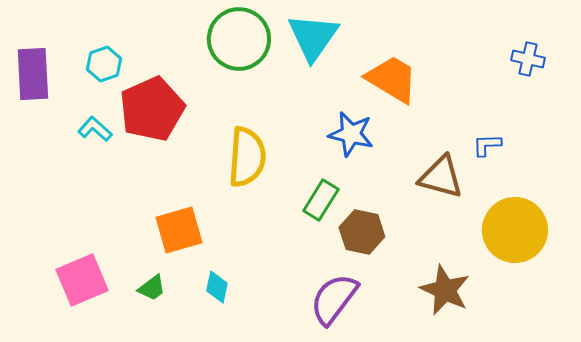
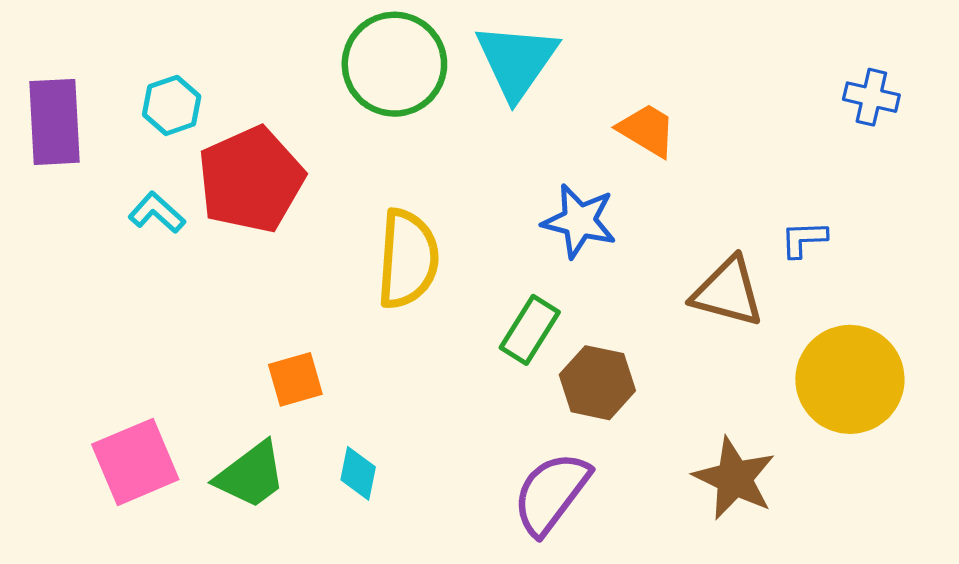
orange trapezoid: (392, 79) -> (647, 130), size x0.7
orange square: (179, 230) -> (295, 379), size x0.7
green trapezoid: (152, 288) -> (251, 475), size x1.6

